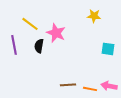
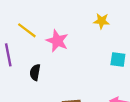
black semicircle: (39, 46) -> (35, 72), moved

